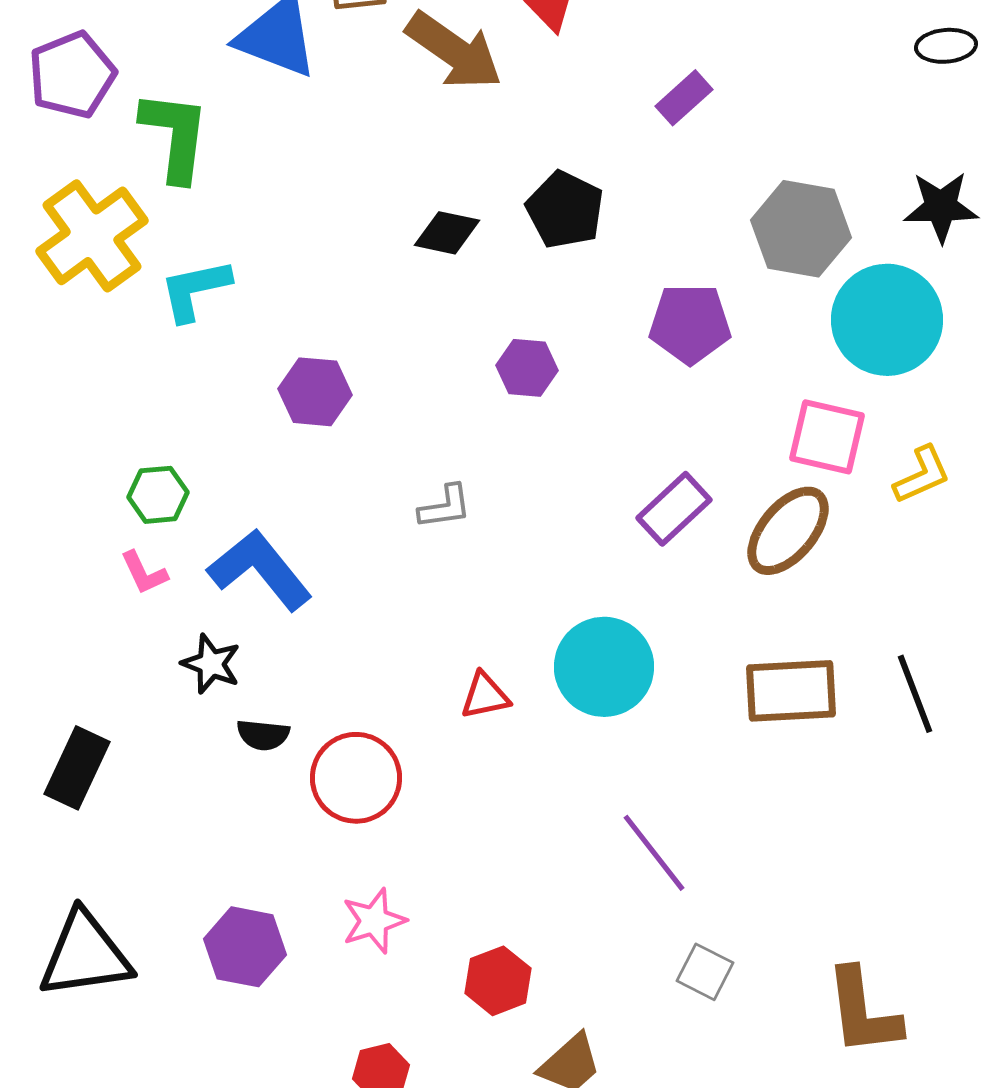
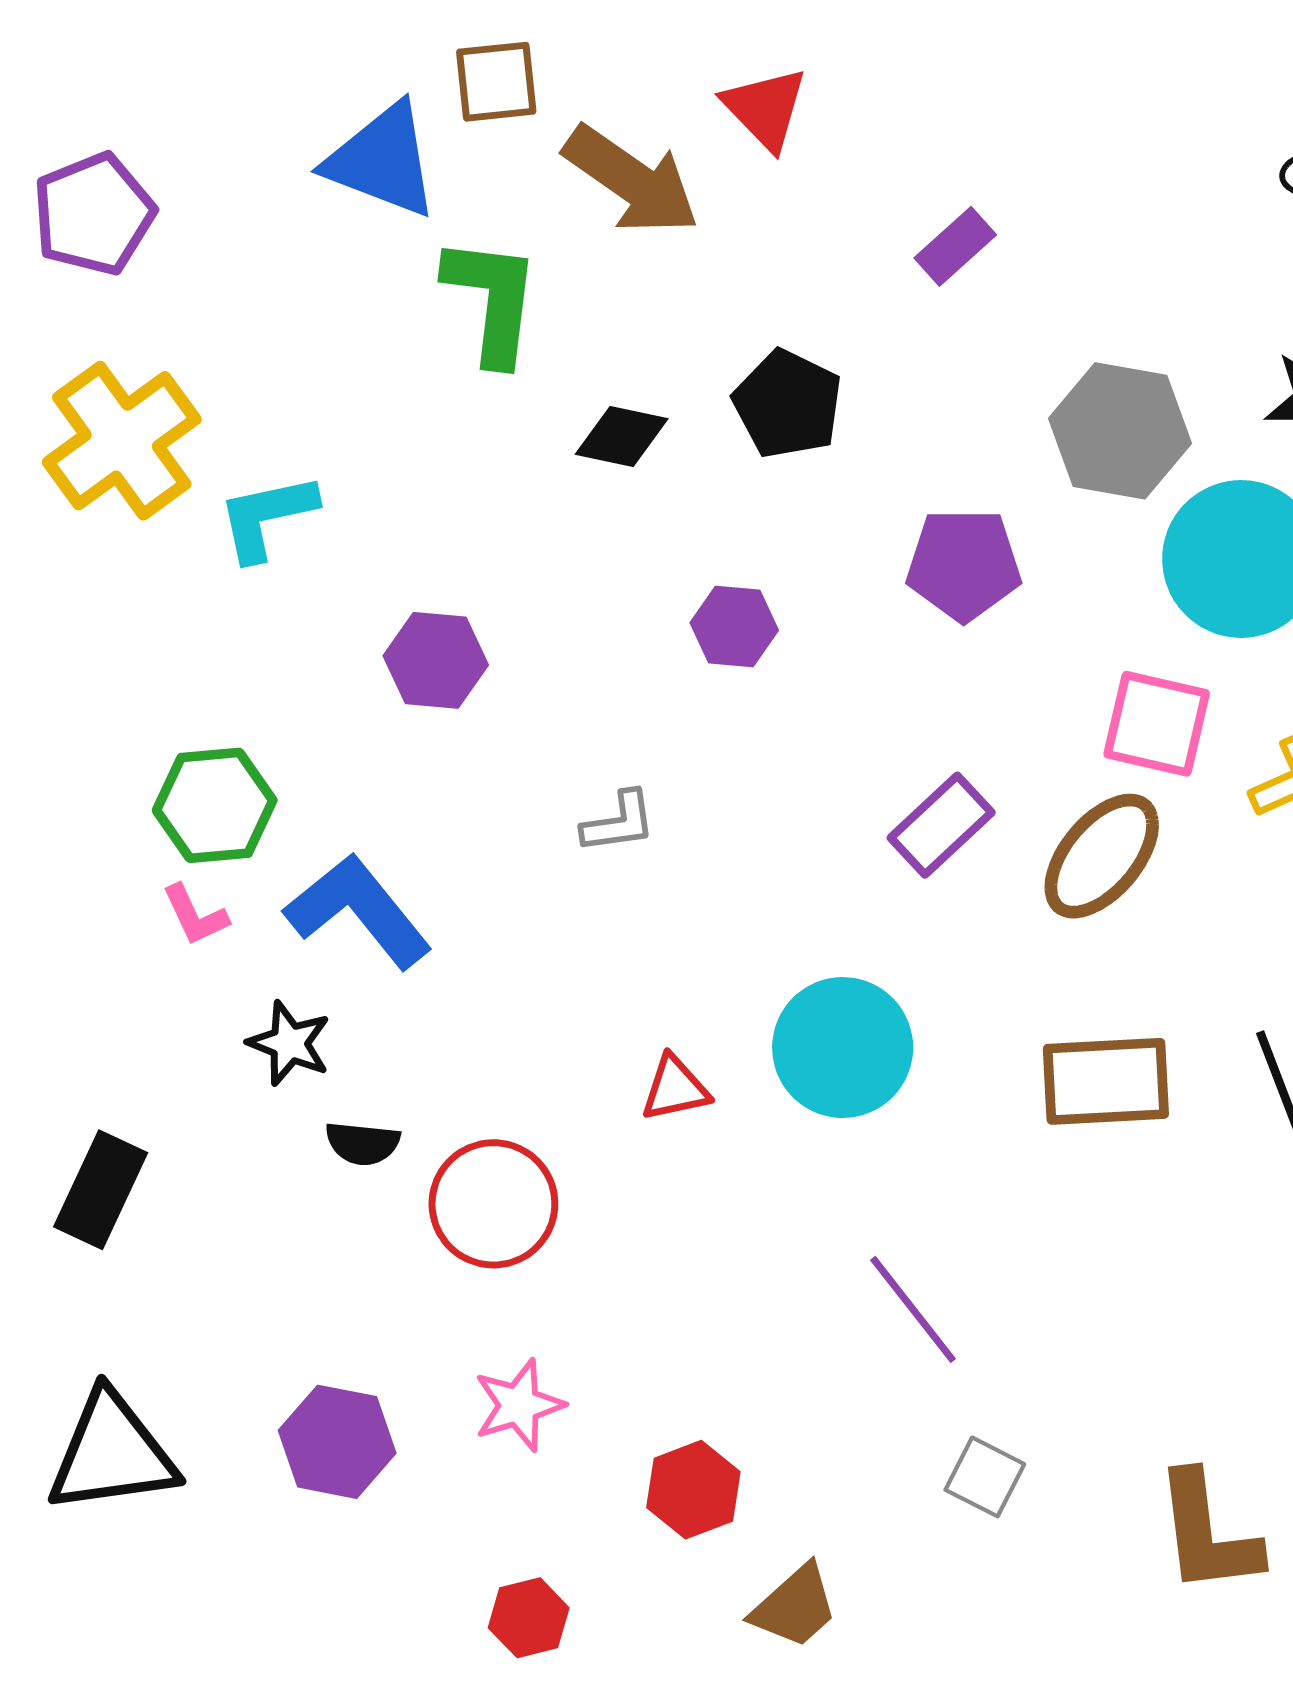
green L-shape: (175, 136) -> (492, 300), moved
green hexagon: (158, 495) -> (215, 805), size x1.4

